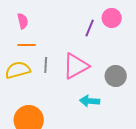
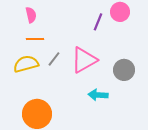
gray line: (46, 65) -> (54, 59), turned 35

